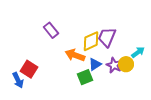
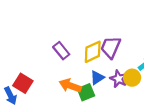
purple rectangle: (51, 30) -> (61, 51), moved
orange arrow: (75, 55) -> (70, 86), moved

